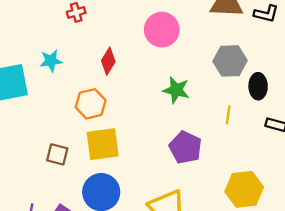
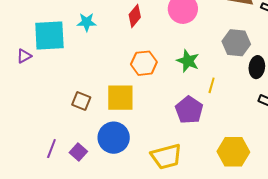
red diamond: (108, 61) -> (135, 16), moved
orange hexagon: (91, 104) -> (144, 63), moved
yellow line: (228, 115) -> (212, 85), moved

